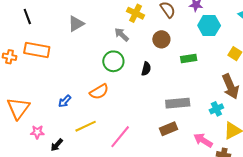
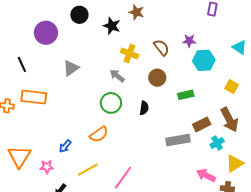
brown rectangle: (169, 129) -> (202, 124), moved
pink star: (37, 132) -> (47, 167), moved

